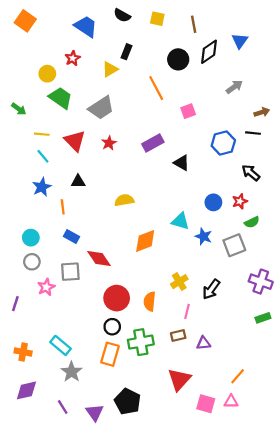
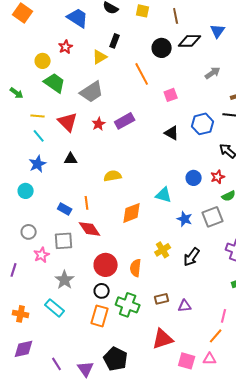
black diamond: (209, 52) -> (190, 41), turned 35
purple rectangle: (153, 143) -> (125, 121), moved
black triangle: (182, 163) -> (172, 133), moved
orange line: (63, 207) -> (87, 203), moved
blue star: (204, 236) -> (185, 219), moved
cyan circle: (31, 238) -> (26, 191), moved
pink line: (187, 311) -> (224, 316), moved
green cross: (141, 342) -> (128, 305), turned 30
gray star: (72, 372) -> (65, 280), moved
red triangle: (179, 379) -> (163, 339), turned 30

